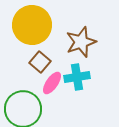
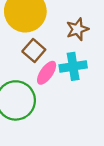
brown star: (81, 42) -> (77, 29), size x0.7

